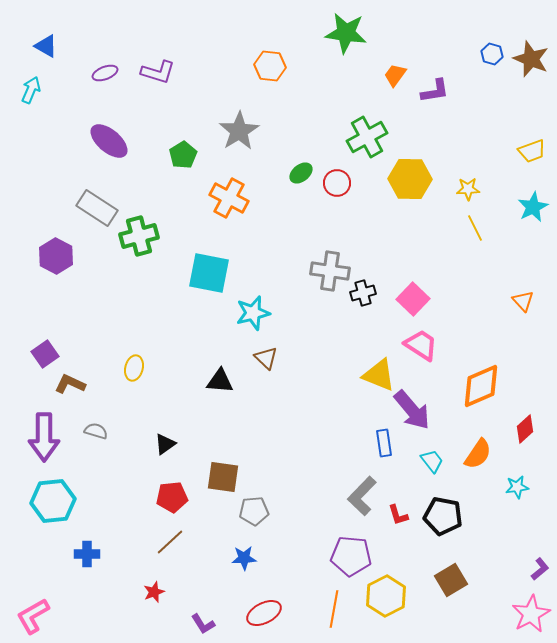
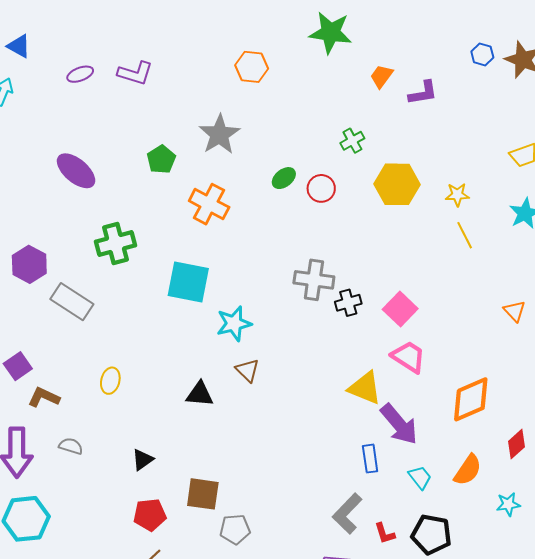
green cross: (367, 137) -> (352, 141), size x0.6
purple ellipse: (109, 141) -> (76, 171), moved
gray rectangle: (97, 208) -> (72, 302), moved

